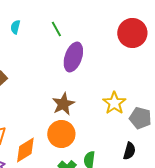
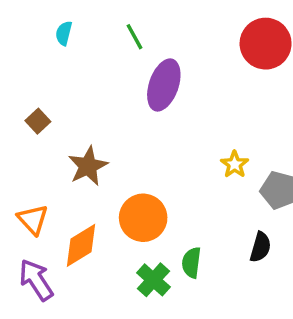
yellow star: (114, 103) -> (235, 164), size x0.7
brown star: (63, 104) -> (88, 166), moved

